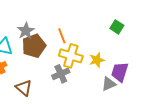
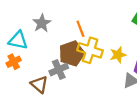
brown pentagon: (34, 46) -> (72, 53), moved
gray cross: (61, 74) -> (59, 69), moved

